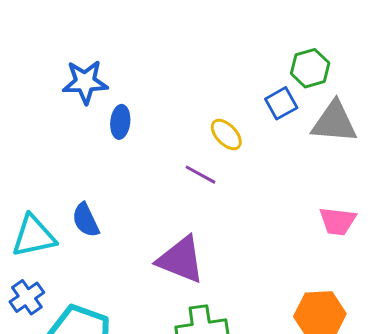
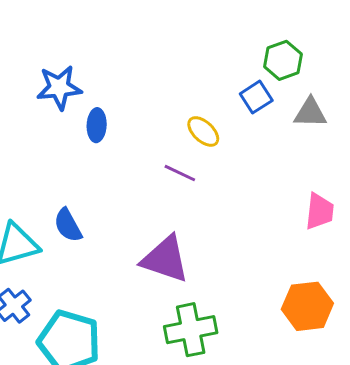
gray triangle: (334, 122) -> (310, 113), size x0.7
pink trapezoid: (338, 221) -> (319, 211), turned -87

